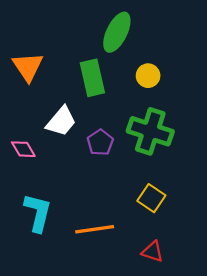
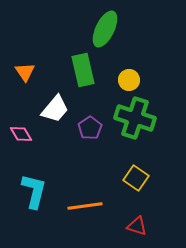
orange triangle: (28, 67) -> (25, 72), moved, size x0.7
yellow circle: (148, 76) -> (129, 80), moved

